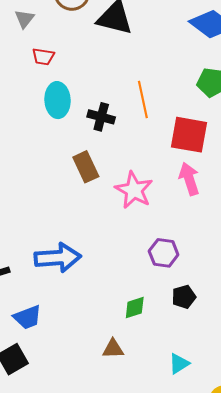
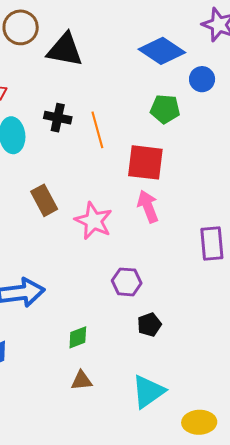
black cross: (101, 117) -> (58, 118), moved
green diamond: (135, 308) -> (78, 337), moved
cyan triangle: (179, 364) -> (148, 392), size x1.6

